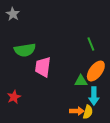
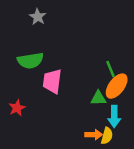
gray star: (13, 14) -> (38, 17), moved
green line: (91, 44) -> (111, 69), moved
red star: (14, 97) -> (17, 108), moved

